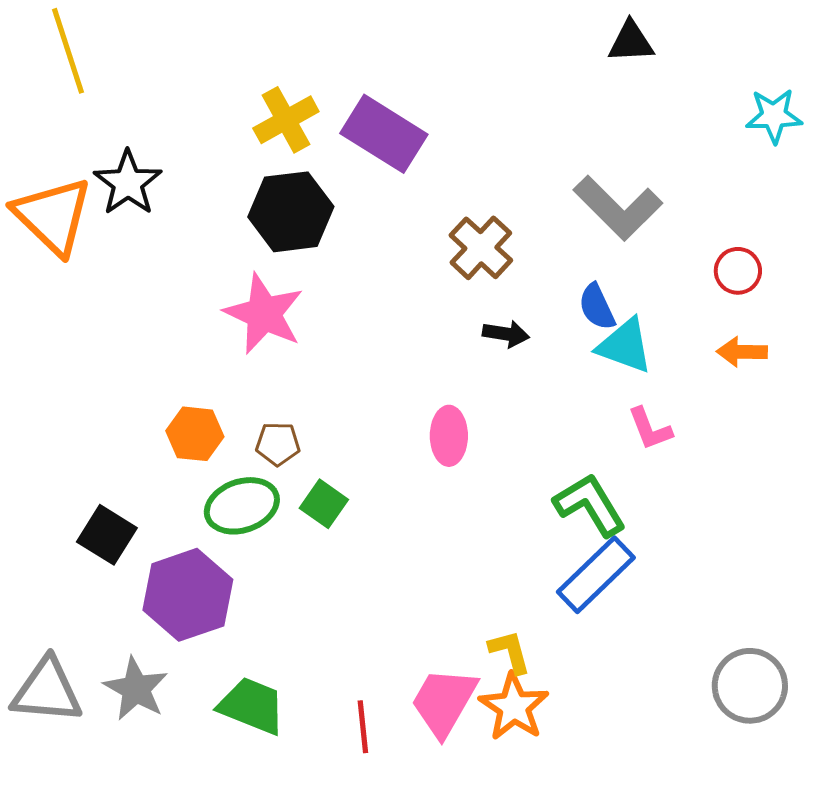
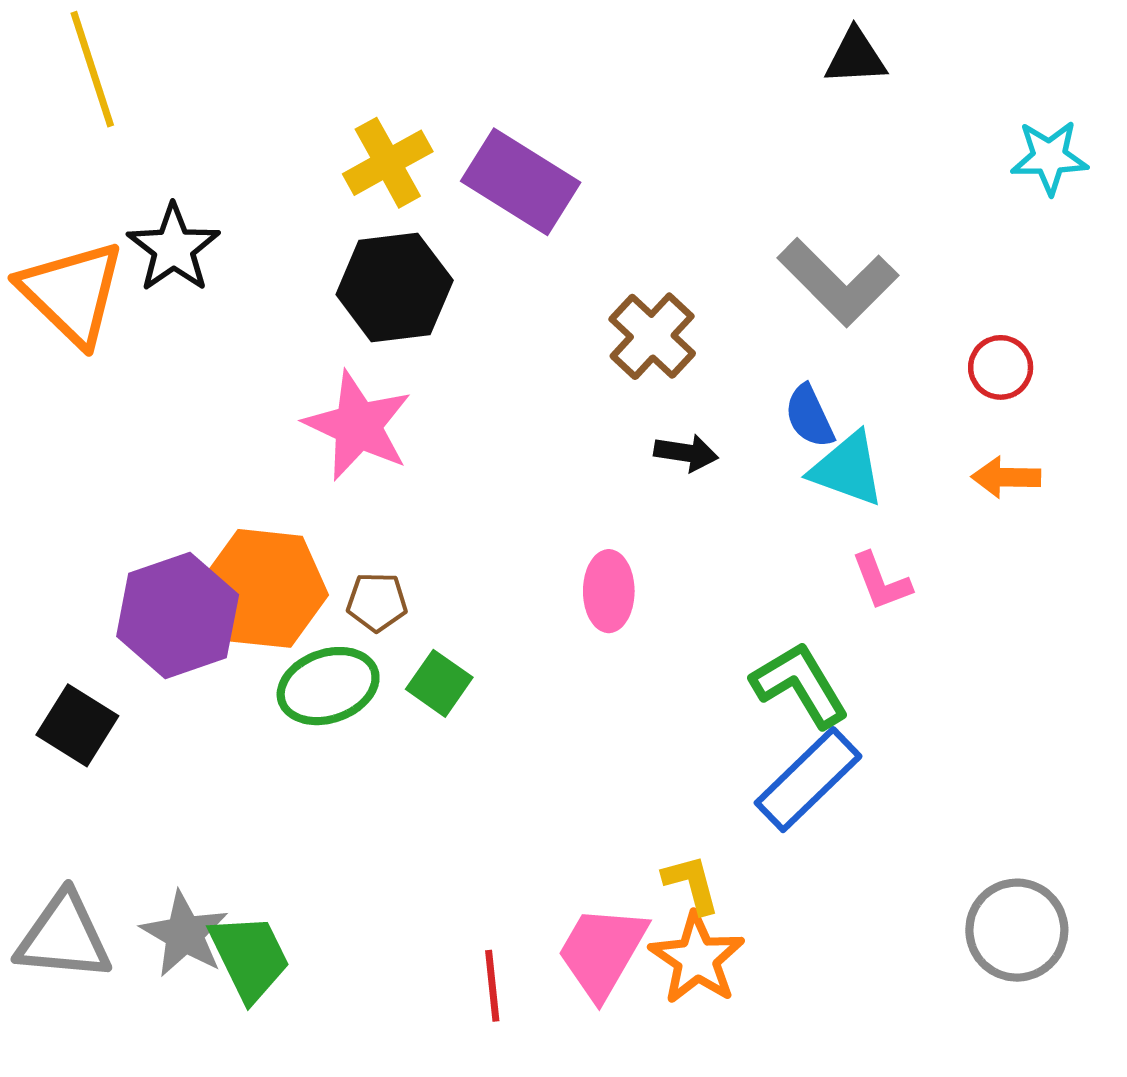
orange hexagon: (195, 434) -> (264, 588), size x1.6
black square: (107, 535) -> (77, 725), moved
purple hexagon: (188, 595) -> (178, 616), moved
green trapezoid: (252, 706) -> (249, 957), moved, turned 42

